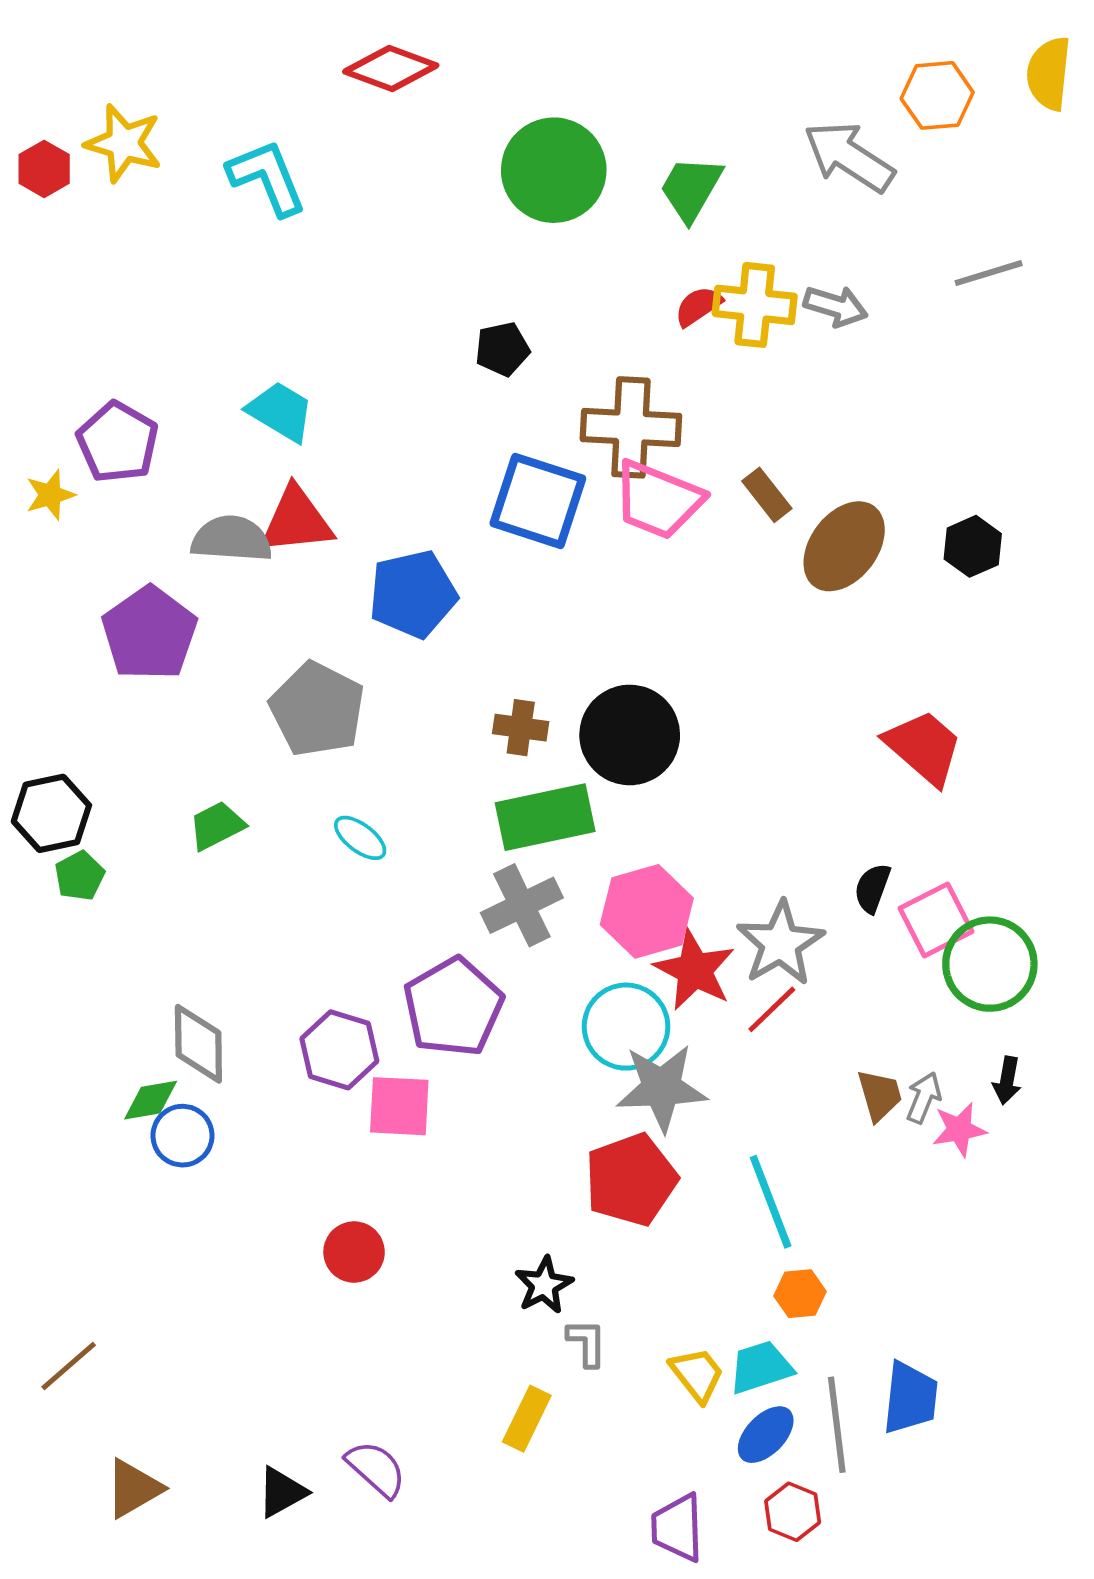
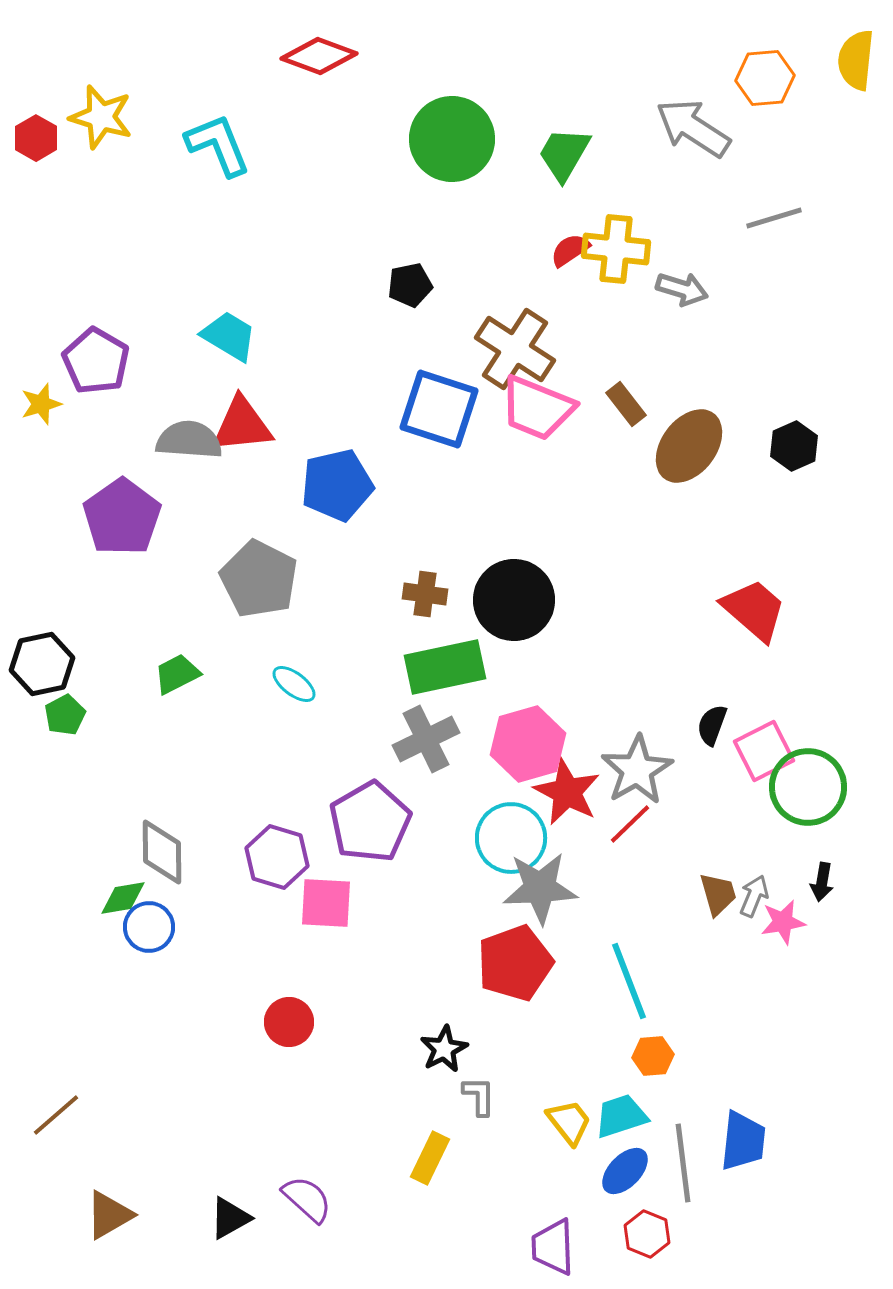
gray line: (989, 273) -> (774, 218), moved
gray arrow: (836, 306) -> (682, 289), moved
brown cross: (631, 427) -> (515, 349), turned 30

